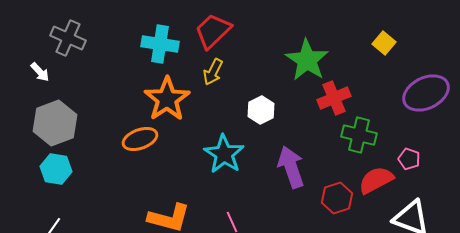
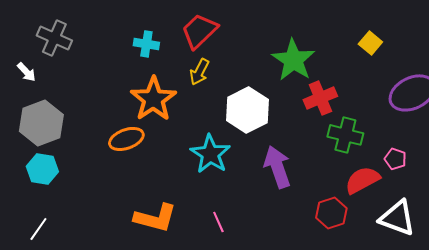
cyan cross: (160, 44) -> (146, 44), size x0.7
white hexagon: (261, 110) -> (247, 110), size x1.6
red hexagon: (337, 198) -> (331, 213), moved

